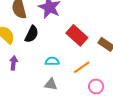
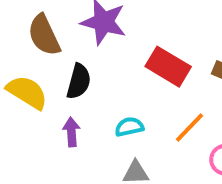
purple arrow: (14, 63) -> (71, 132), moved

